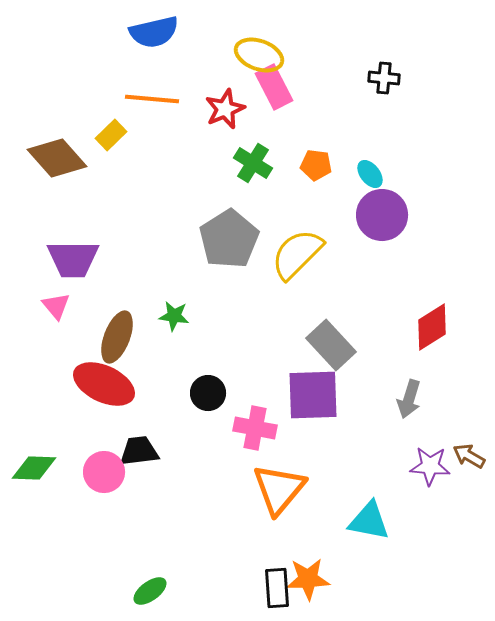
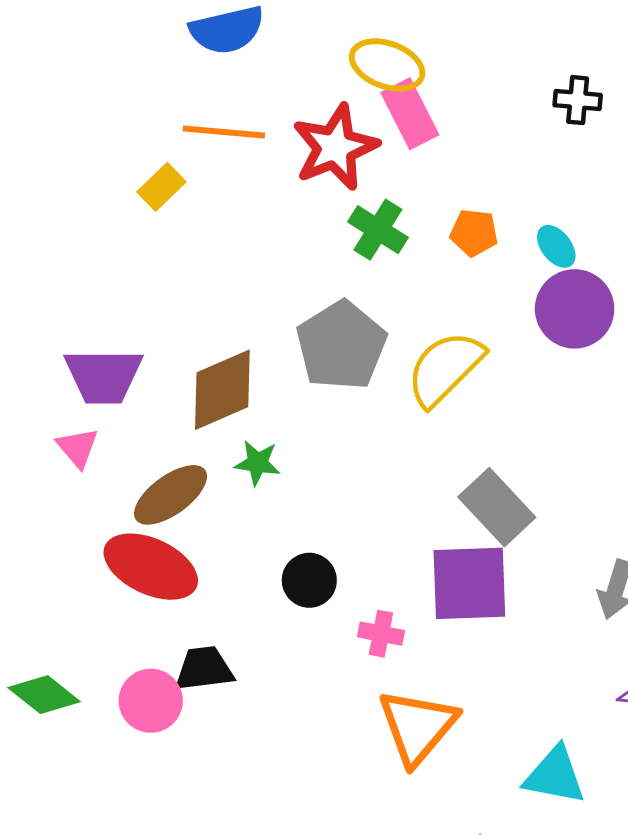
red star: (225, 109) -> (335, 147), size x1.4
brown diamond: (57, 158) -> (222, 390), moved, turned -72
brown ellipse: (117, 337) -> (171, 495), turned 33
pink cross: (255, 428) -> (381, 634), size x0.7
green diamond: (34, 468) -> (44, 695), turned 36

